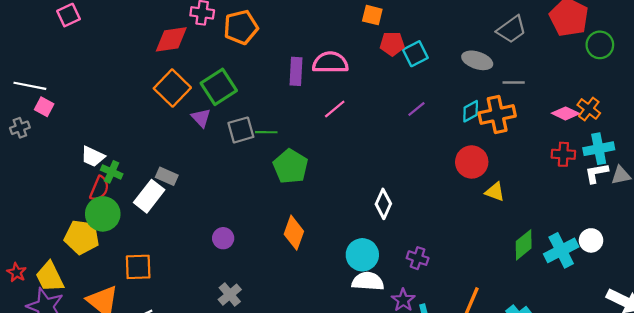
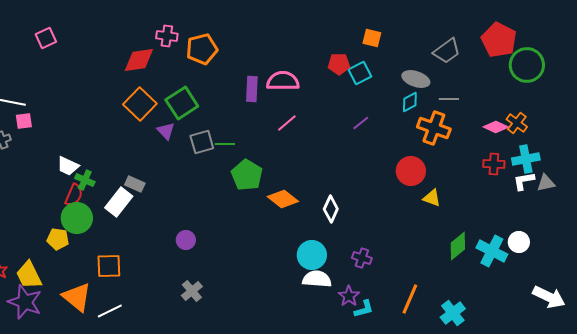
orange square: (372, 15) -> (372, 38), moved
green circle: (600, 45) -> (527, 65), size x1.4
pink square: (44, 107) -> (24, 121), turned -36
cyan diamond: (471, 111) -> (410, 102), moved
orange cross: (497, 114) -> (434, 128), turned 32
orange diamond: (294, 233) -> (283, 199), moved, turned -72
yellow pentagon: (82, 237) -> (58, 239), size x0.7
cyan cross: (561, 250) -> (492, 251), turned -36

